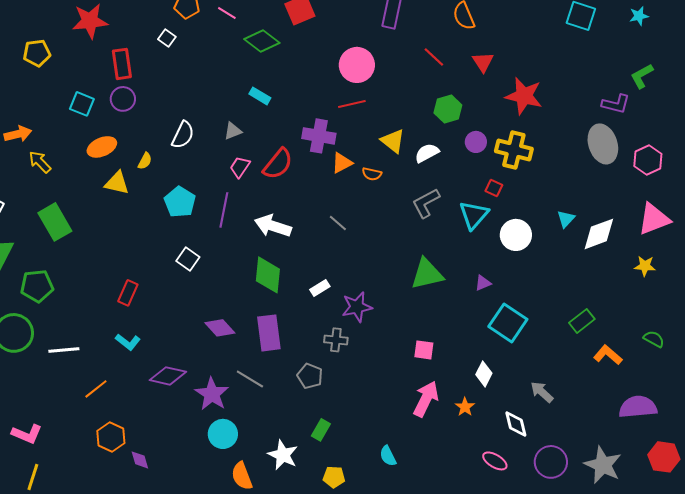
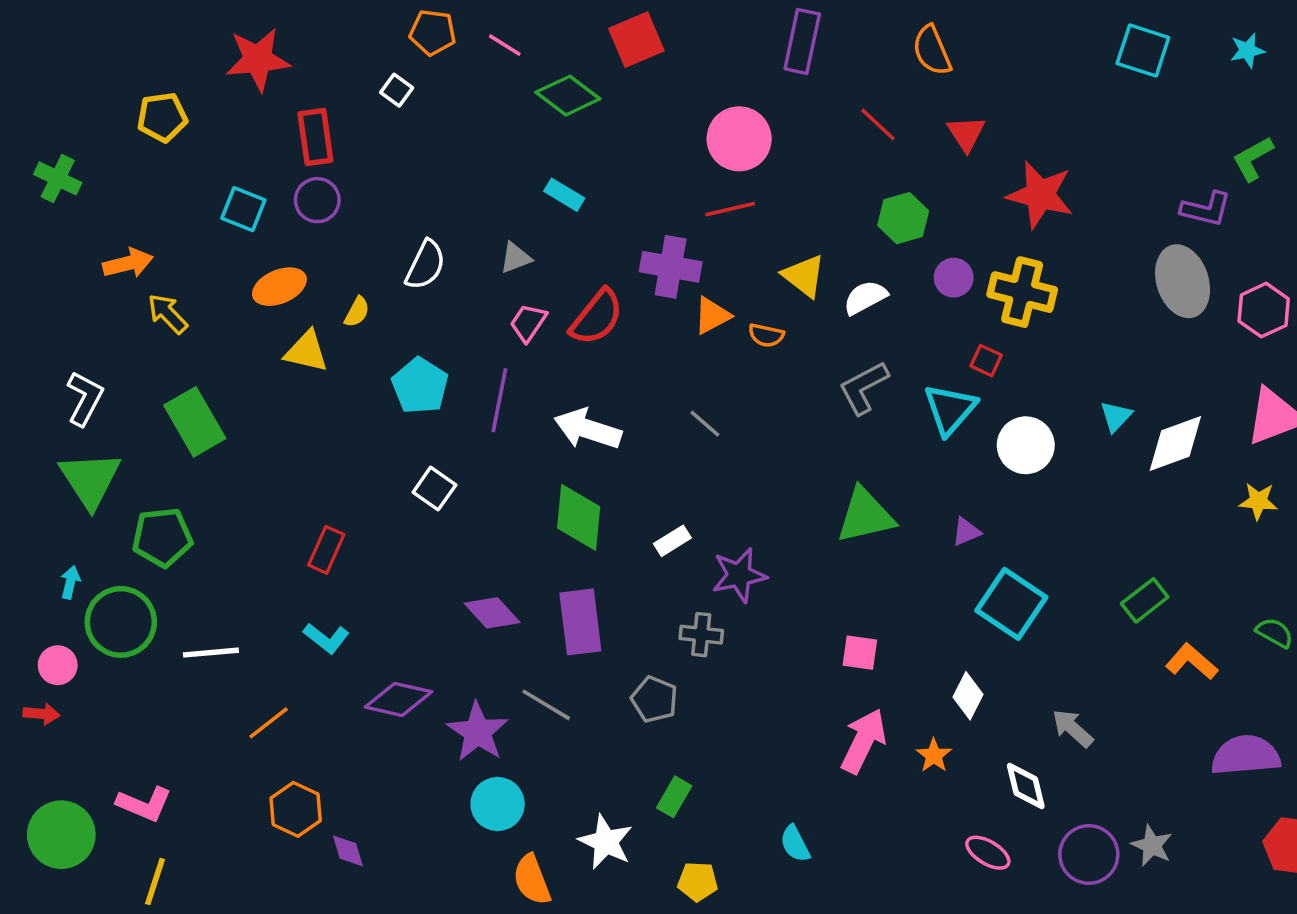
gray star: (603, 465) -> (1152, 845), moved, size x0.6

